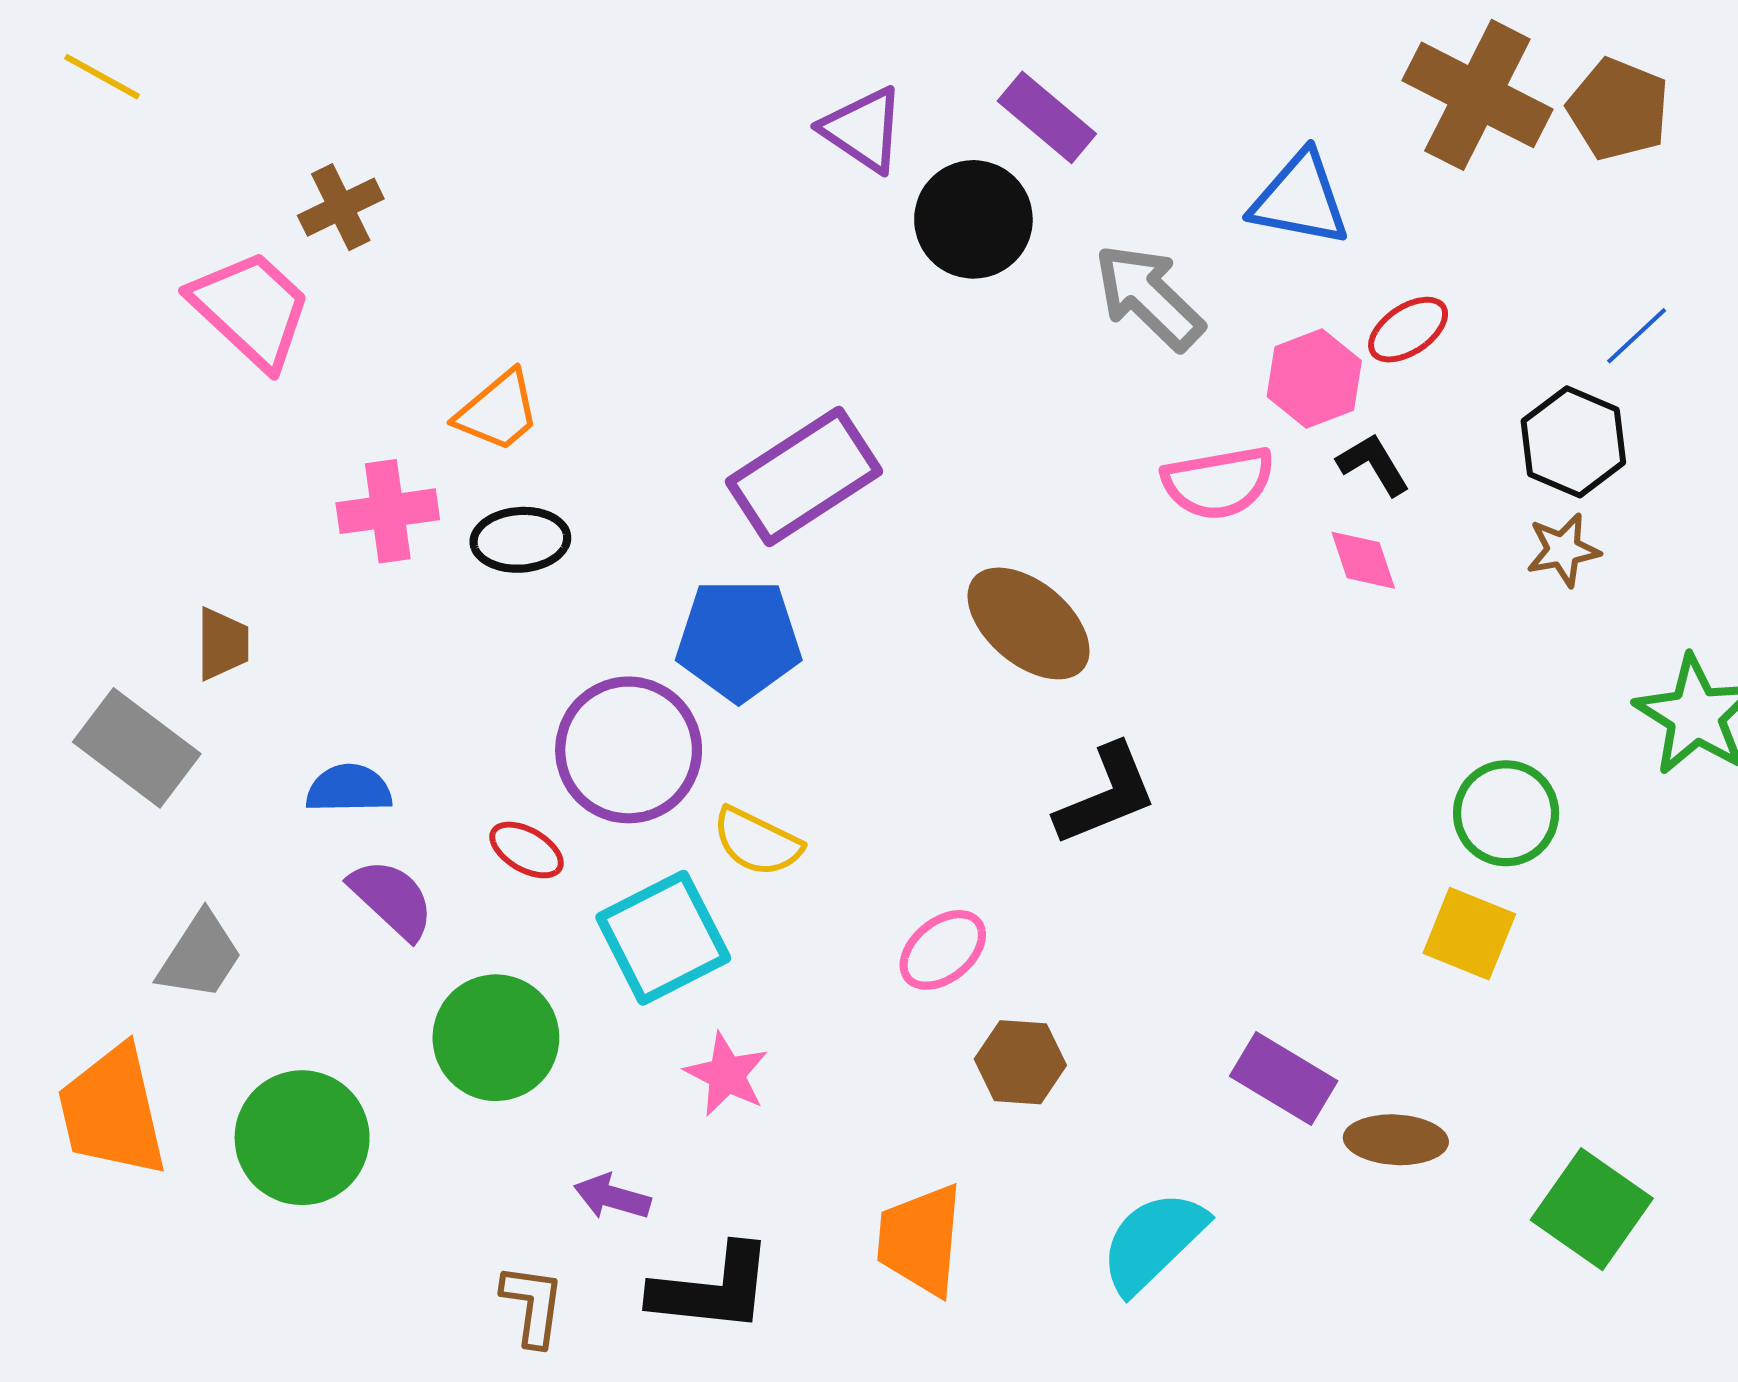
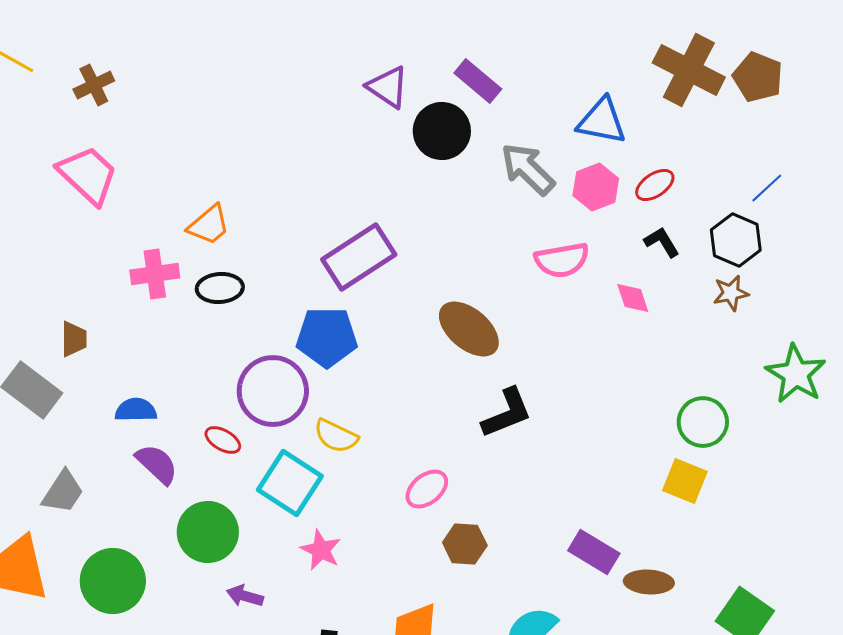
brown cross: (341, 207) -> (94, 85), moved
pink hexagon: (1314, 379) -> (596, 187), moved
black L-shape: (1373, 464) -> (662, 242), moved
cyan square: (663, 938) -> (290, 483), turned -30
purple arrow: (612, 1197) -> (245, 596), moved

